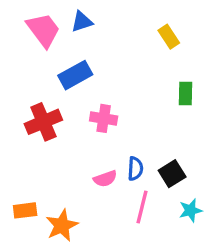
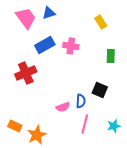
pink cross: (104, 118) -> (71, 46), moved
black square: (172, 174) -> (100, 90), moved, turned -35
orange rectangle: (25, 210) -> (15, 126), turned 32

